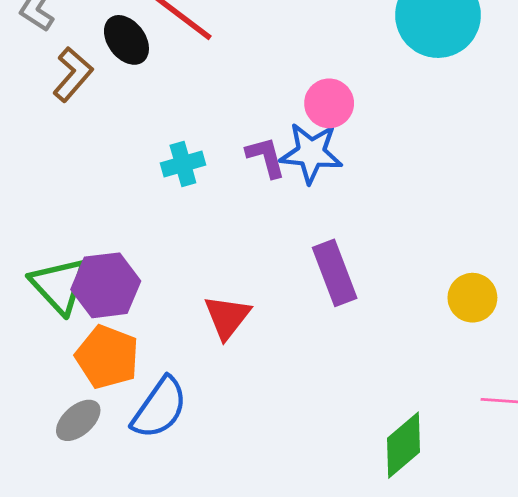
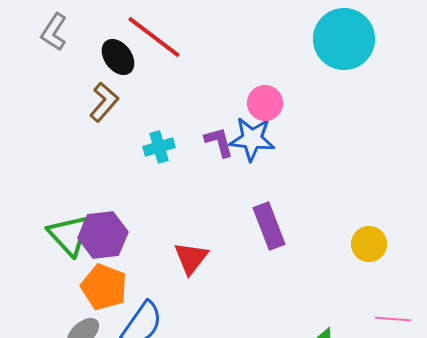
brown L-shape: (73, 74) -> (104, 102), moved

